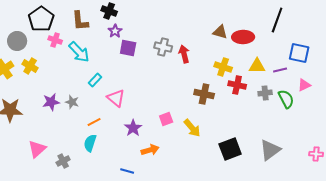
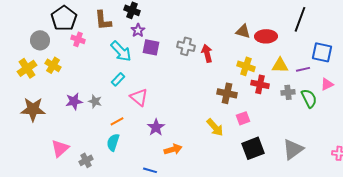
cyan arrow: (79, 52) -> (121, 51), moved
pink square: (166, 119) -> (243, 118), moved

